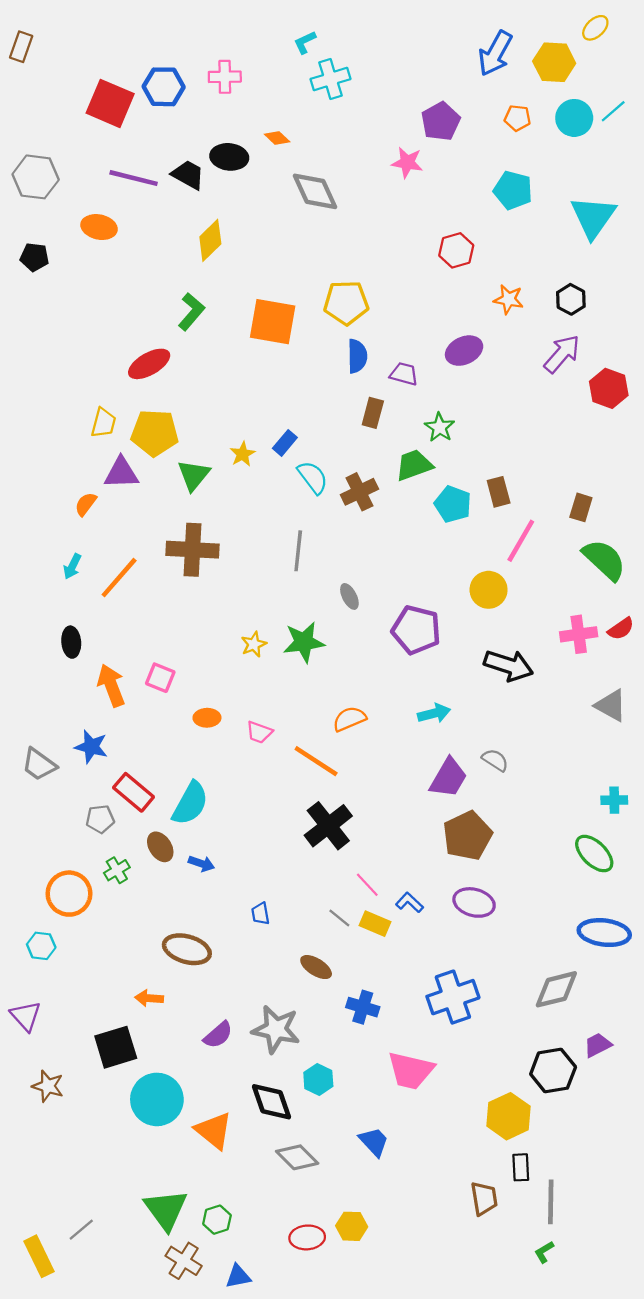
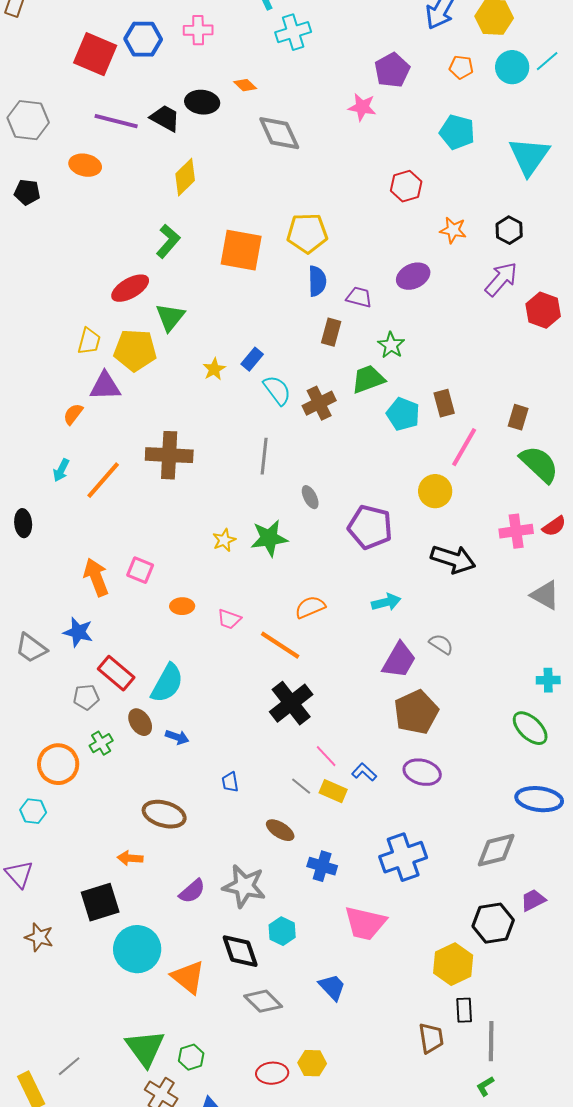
green triangle: (194, 475) -> (170, 317), moved
black ellipse: (71, 642) -> (23, 523), moved

